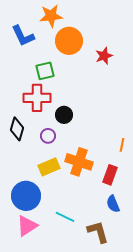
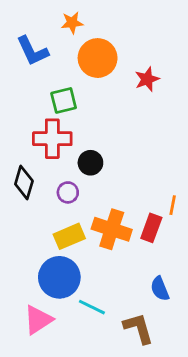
orange star: (51, 16) -> (72, 23), size x0.7
red rectangle: (110, 175) -> (151, 228), moved
blue circle: (26, 196) -> (59, 277), moved

